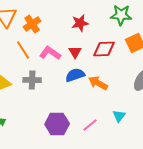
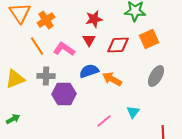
red triangle: (75, 52) -> (89, 40), moved
purple hexagon: (57, 124) -> (64, 94), moved

